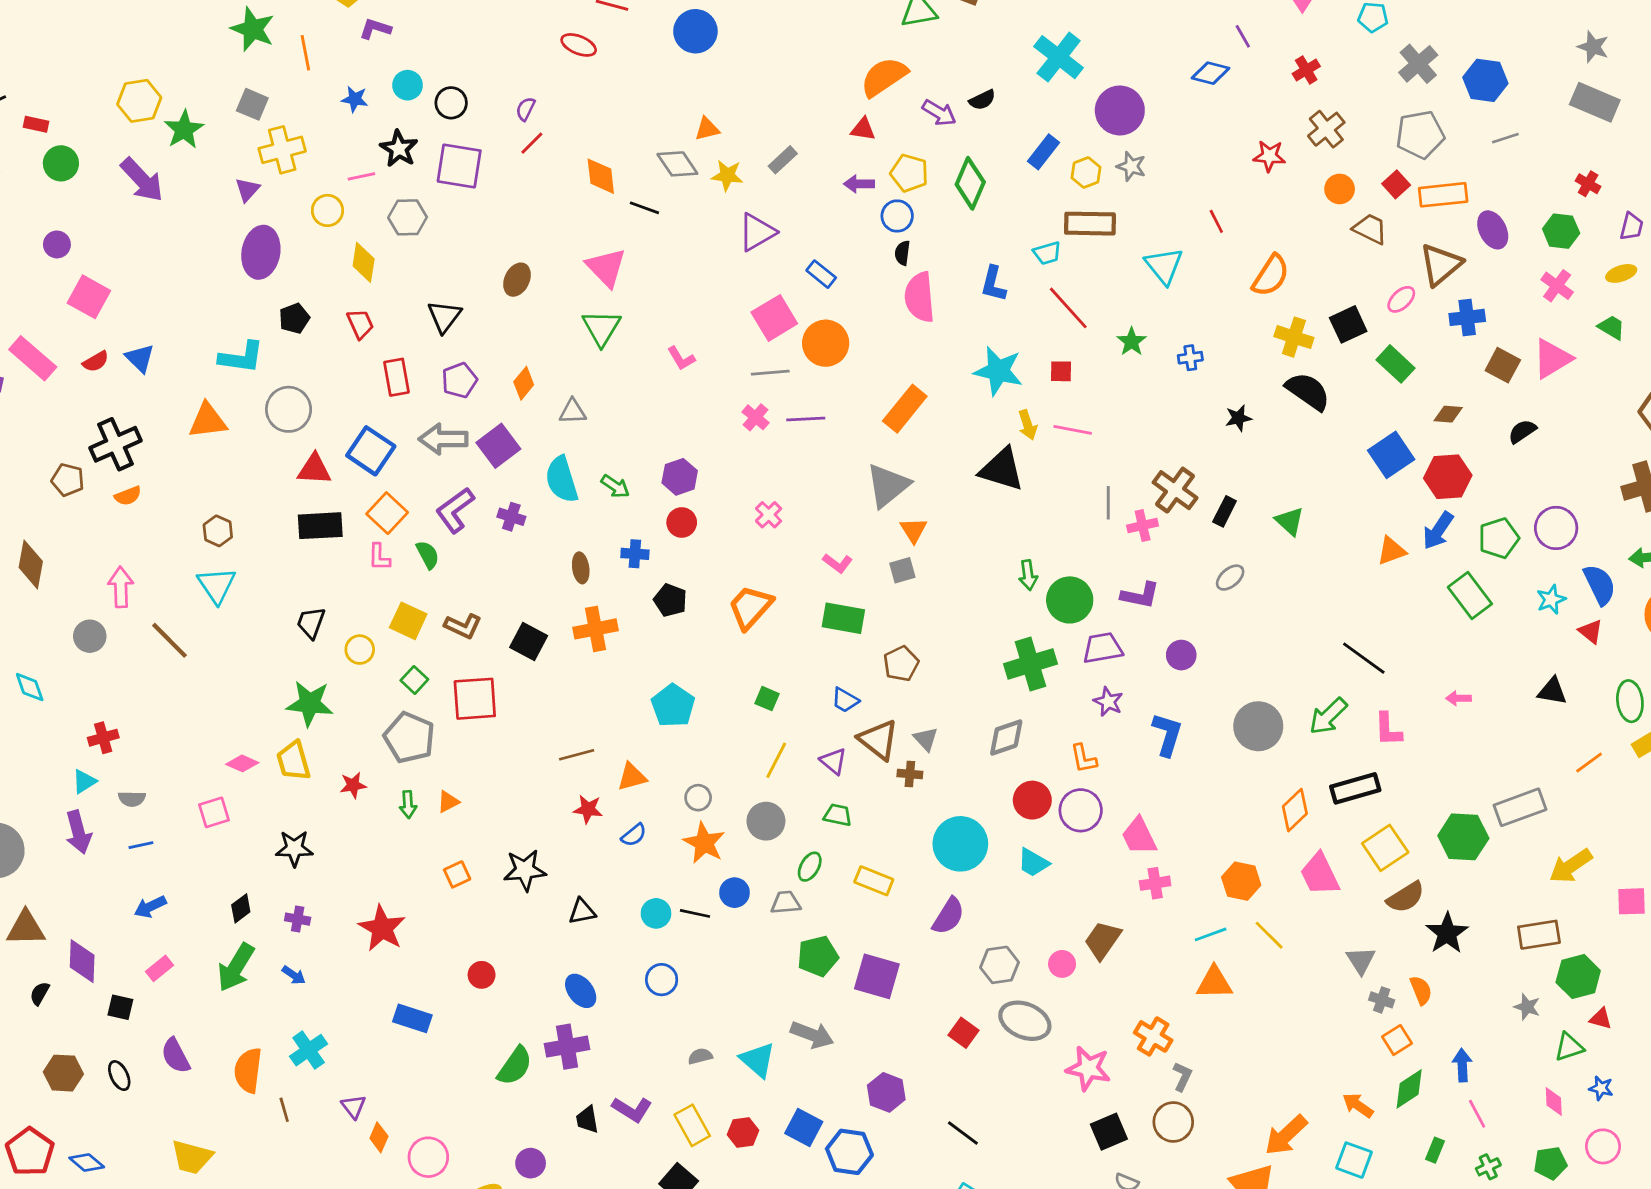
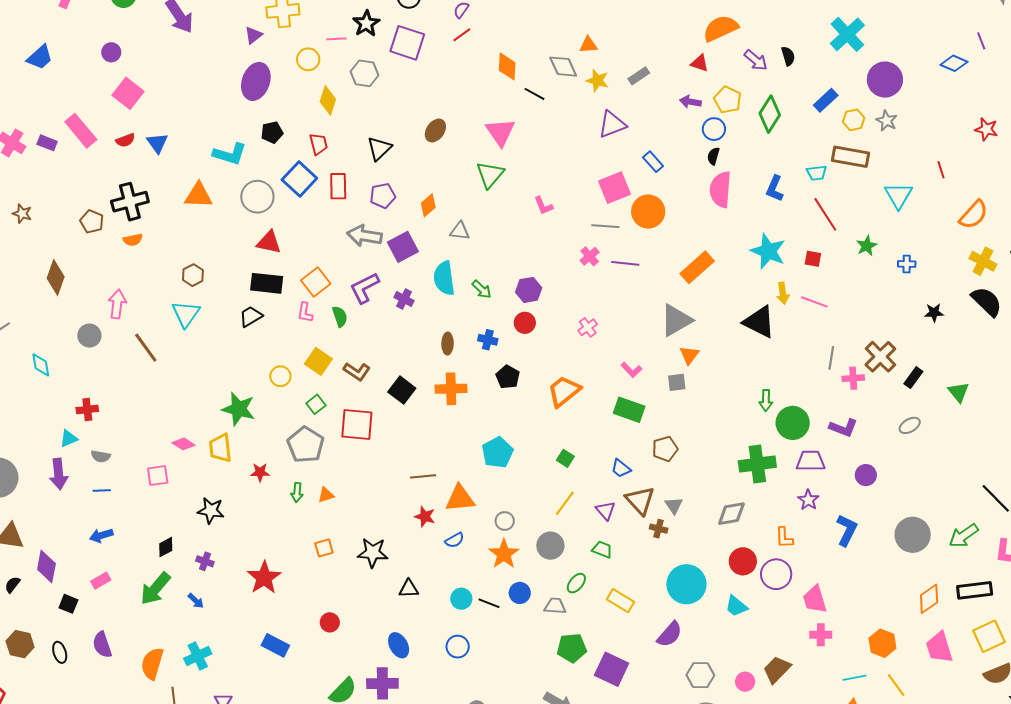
black semicircle: (982, 100) -> (788, 56), turned -90
blue square: (371, 451) -> (299, 179), moved
black trapezoid: (311, 623) -> (251, 316), moved, turned 30
orange triangle: (632, 777) -> (460, 498), size x1.4

